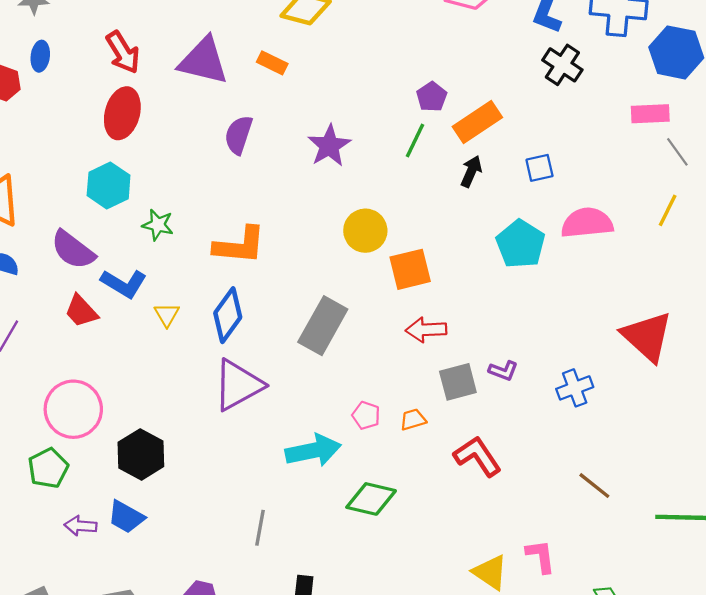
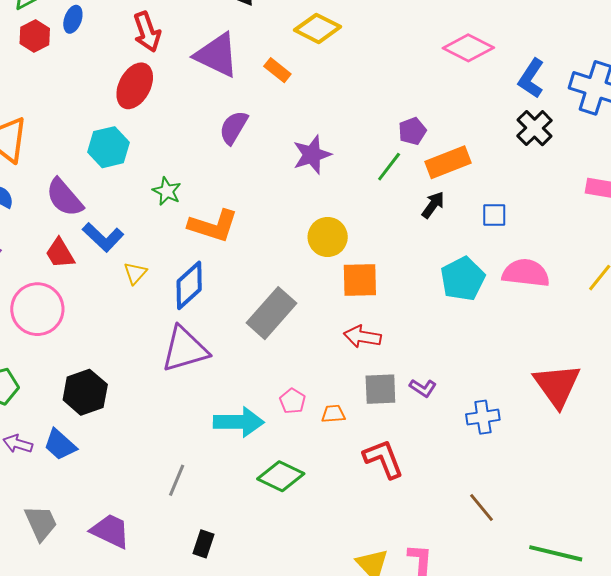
green star: (158, 225) -> (167, 191), moved
pink circle: (73, 409) -> (37, 309), moved

